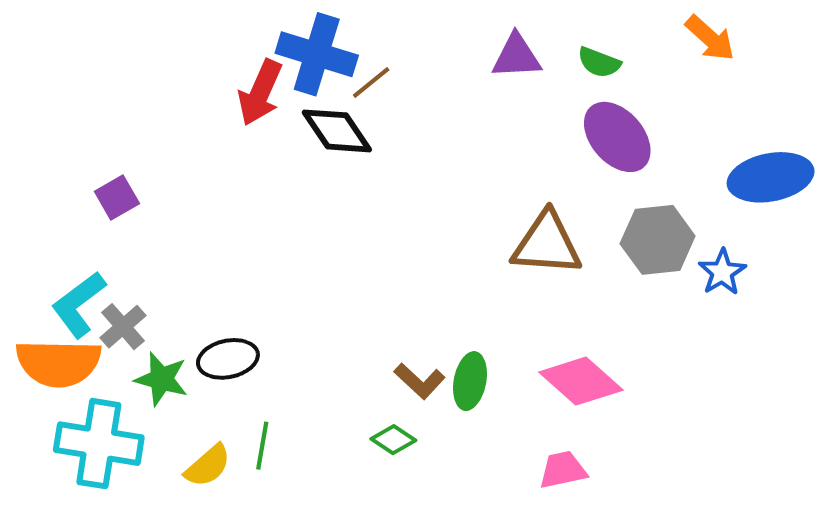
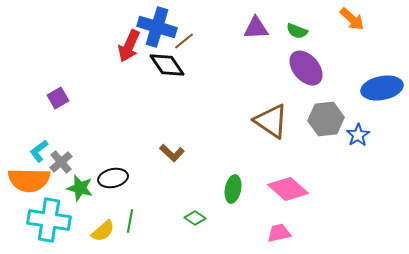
brown triangle: (547, 244) -> (271, 121), turned 30
cyan L-shape: (79, 304) -> (39, 151), size x0.7
brown L-shape: (420, 381) -> (172, 153), moved

